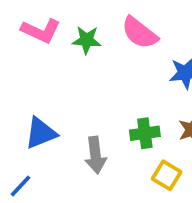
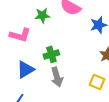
pink L-shape: (41, 31) -> (20, 35), moved
green cross: (145, 133) -> (51, 54), moved

